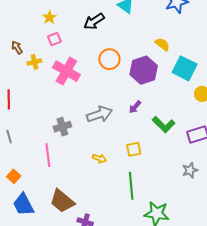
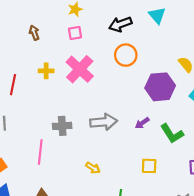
orange circle: (109, 59) -> (126, 55), moved
yellow cross: (34, 62) -> (46, 71), moved
green L-shape: (164, 124) -> (172, 134), moved
yellow square: (134, 149) -> (149, 166), moved

